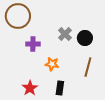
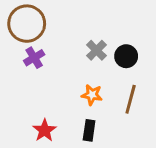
purple cross: (33, 44) -> (34, 58), moved, turned -32
orange star: (52, 64) -> (92, 95), moved

